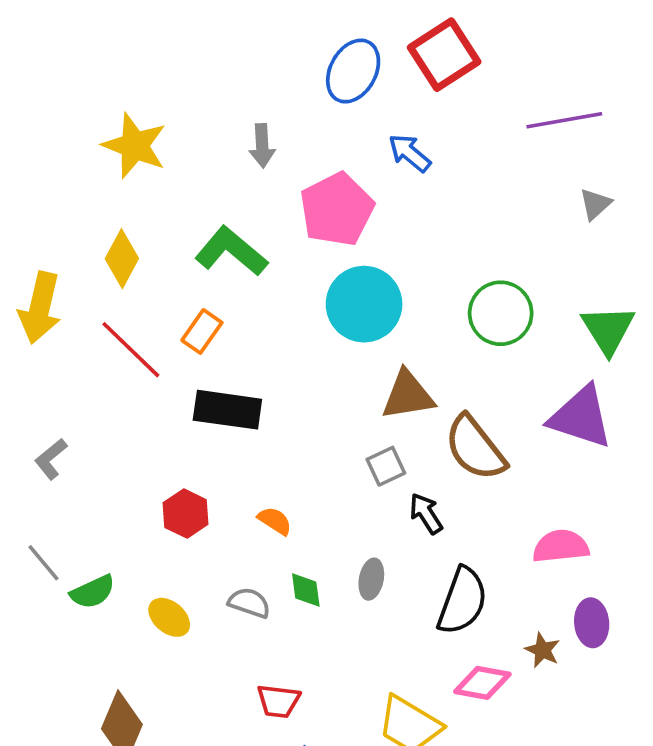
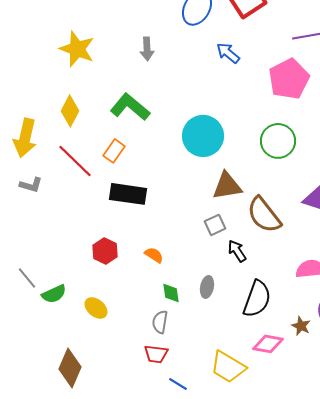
pink pentagon: (337, 209) -> (289, 79), moved
gray L-shape: (51, 459) -> (31, 185), moved, turned -125
gray semicircle: (249, 603) -> (160, 322), moved, turned -100

